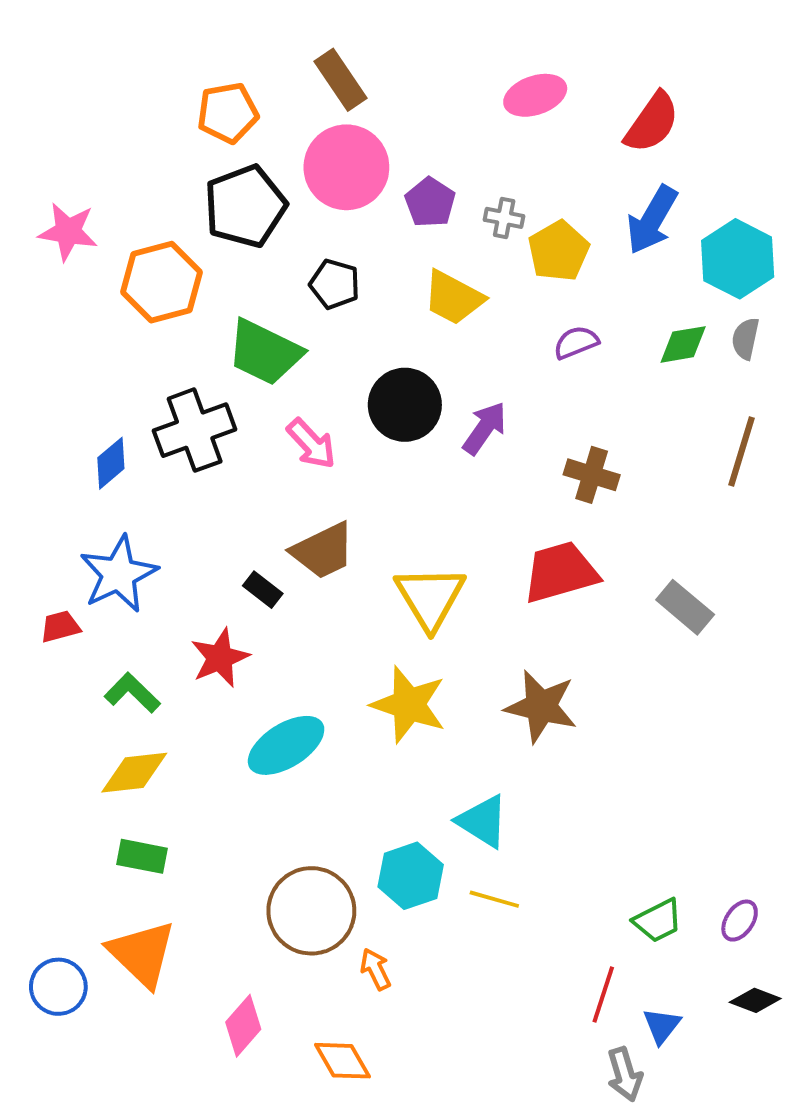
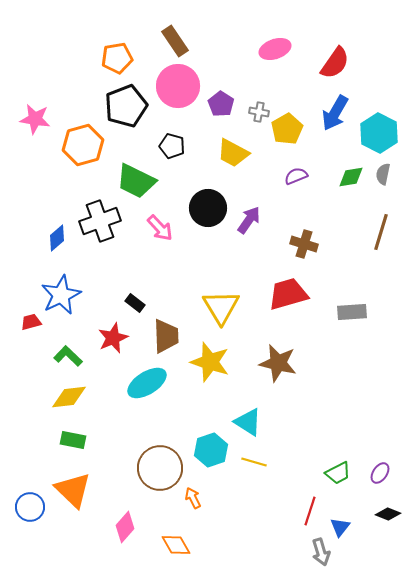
brown trapezoid: (323, 551) -> (166, 336), moved, turned -66
gray rectangle: (685, 607) -> (352, 312), turned -44

